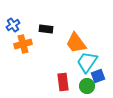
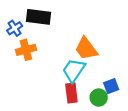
black rectangle: (46, 29) -> (38, 17), moved, size x1.5
cyan trapezoid: (87, 62) -> (74, 70), moved

